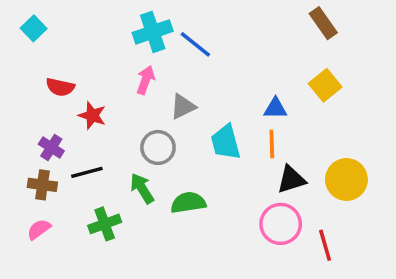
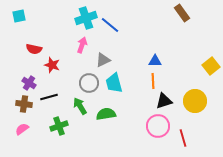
cyan square: (34, 28) -> (19, 16), turned 32
yellow square: (325, 85) -> (211, 66), moved
cyan trapezoid: (226, 142) -> (114, 83), moved

